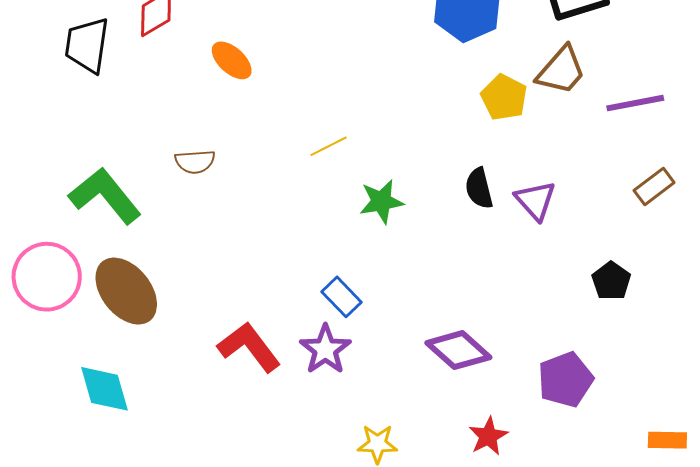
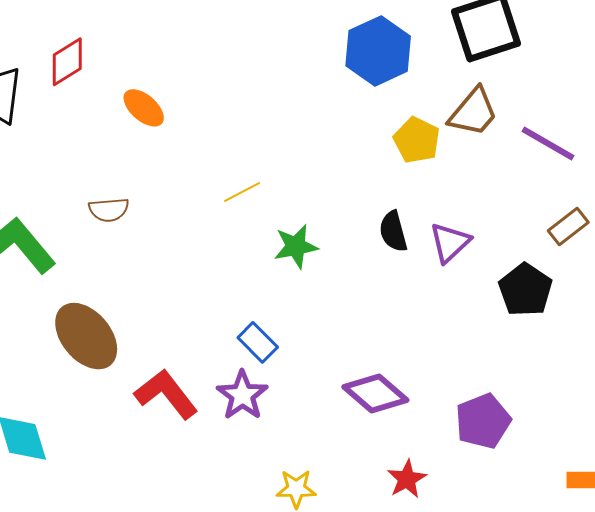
purple line: (635, 103) -> (548, 143), turned 42
purple triangle: (535, 200) -> (450, 243), turned 30
black pentagon: (611, 281) -> (525, 290), moved, size x1.4
brown ellipse: (126, 291) -> (86, 336), moved

